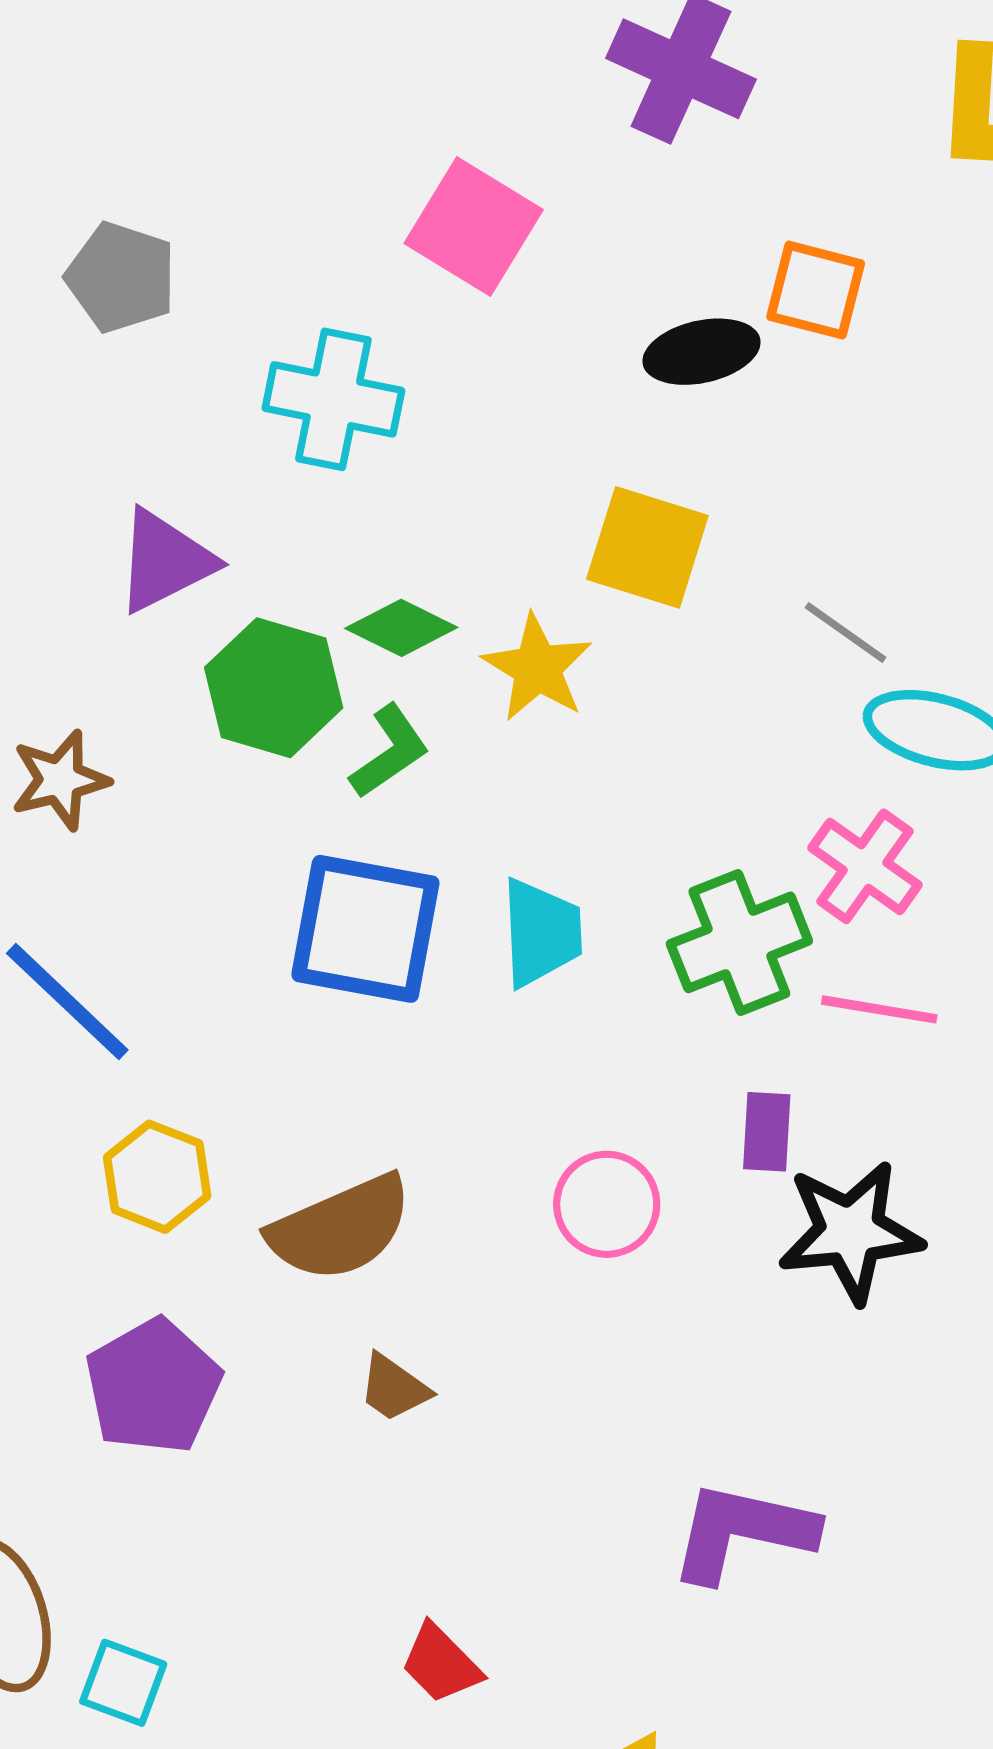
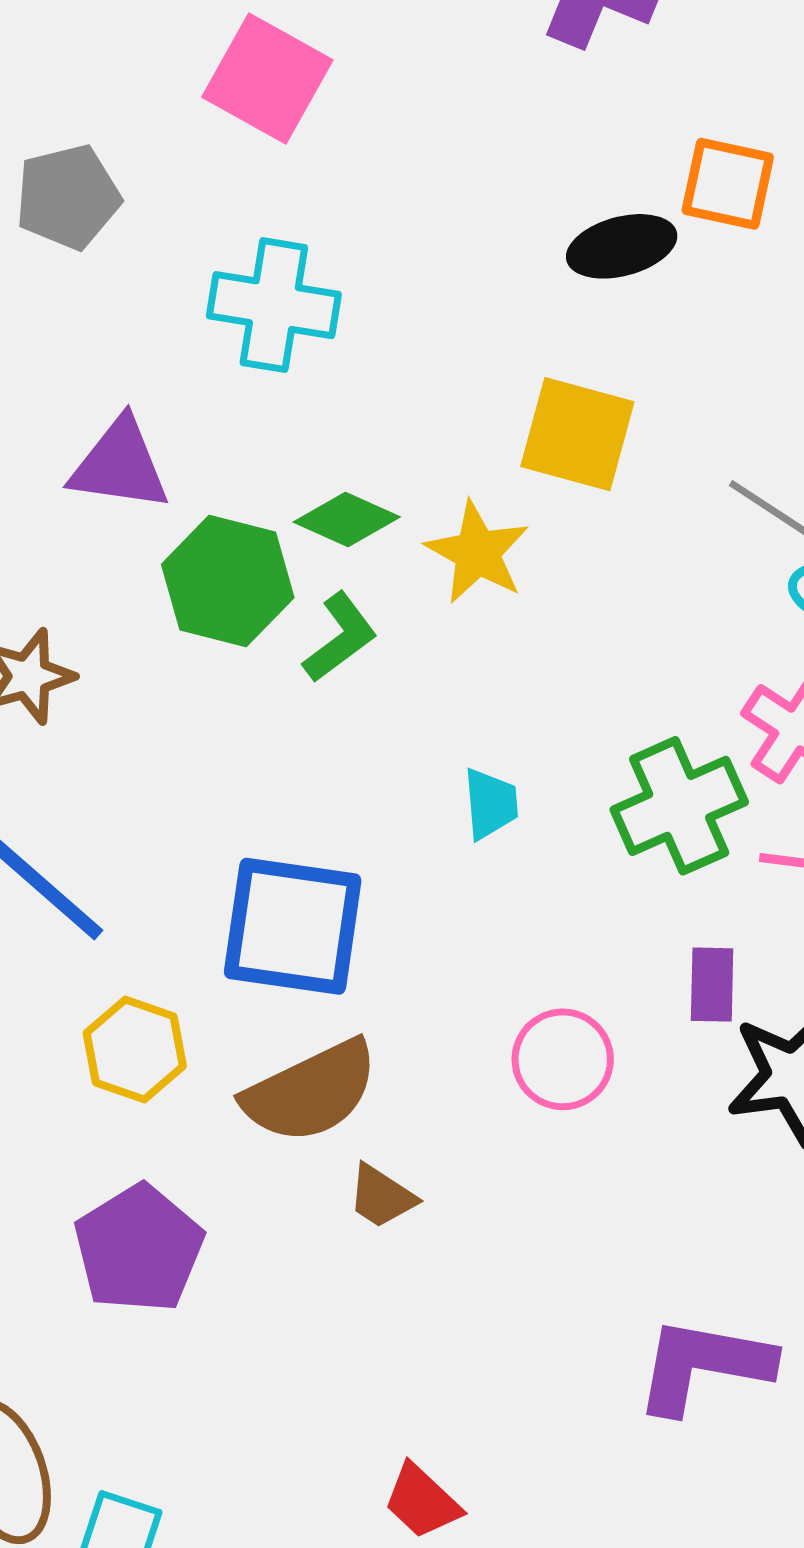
pink square: (474, 227) -> (267, 79), moved
gray pentagon: (121, 277) -> (68, 197), turned -30
purple triangle: (165, 561) -> (120, 465), turned 37
blue square: (365, 929) -> (293, 926), moved
cyan trapezoid: (541, 933) -> (491, 804), size x0.7
brown trapezoid: (394, 1388) -> (382, 1196), moved

